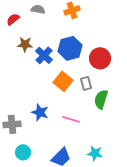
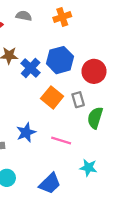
blue star: (40, 112) -> (26, 133), turned 30
cyan star: (95, 153) -> (88, 168), moved

